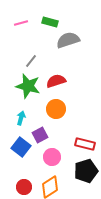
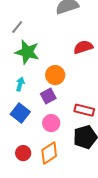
gray line: (31, 61) -> (17, 27), moved
red semicircle: (56, 81) -> (83, 47), moved
purple square: (40, 135) -> (48, 96), moved

